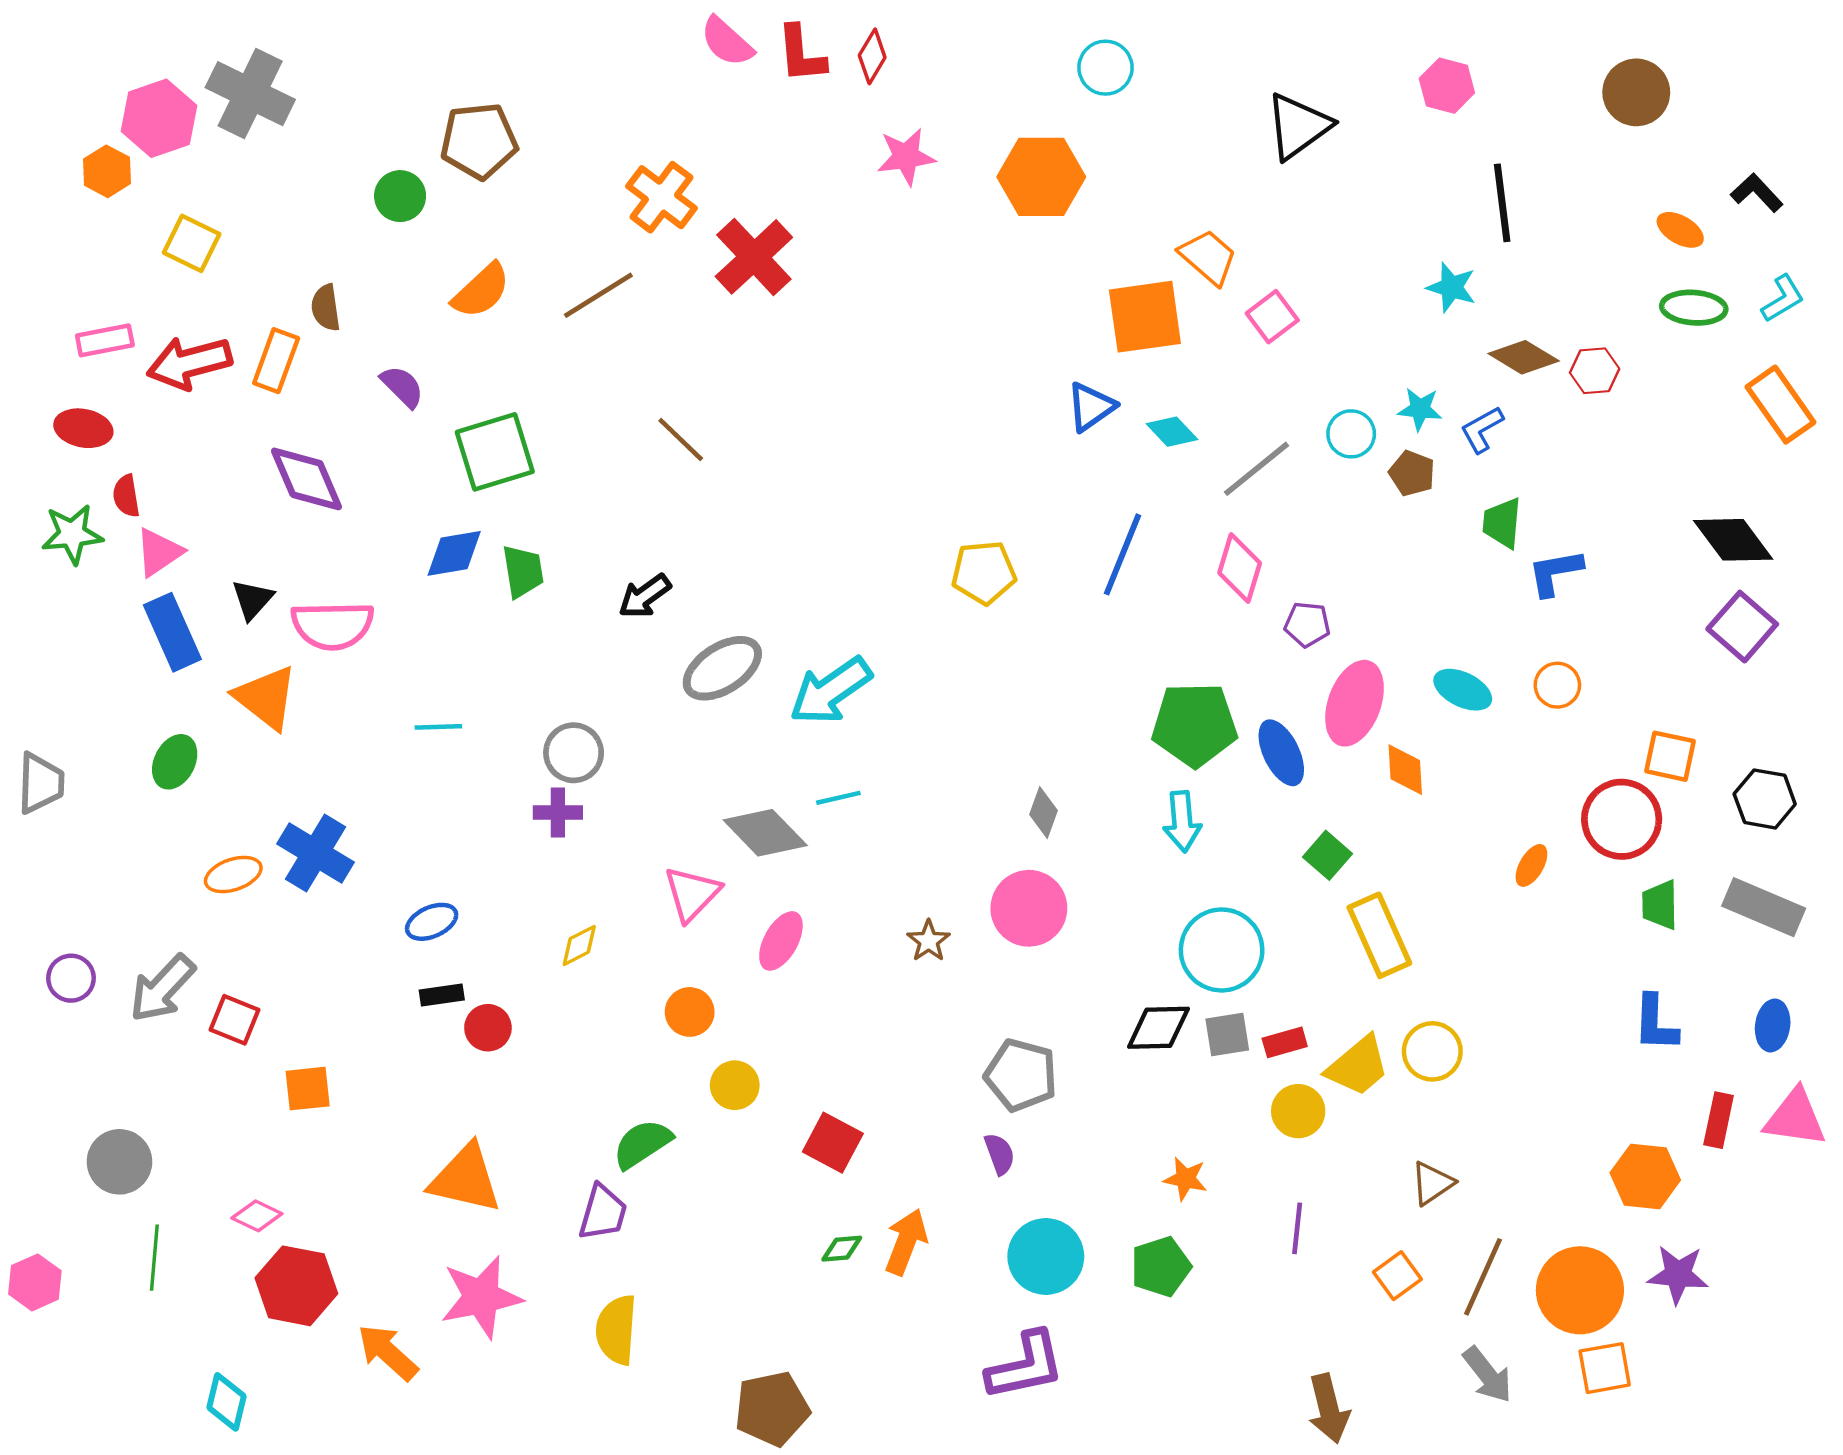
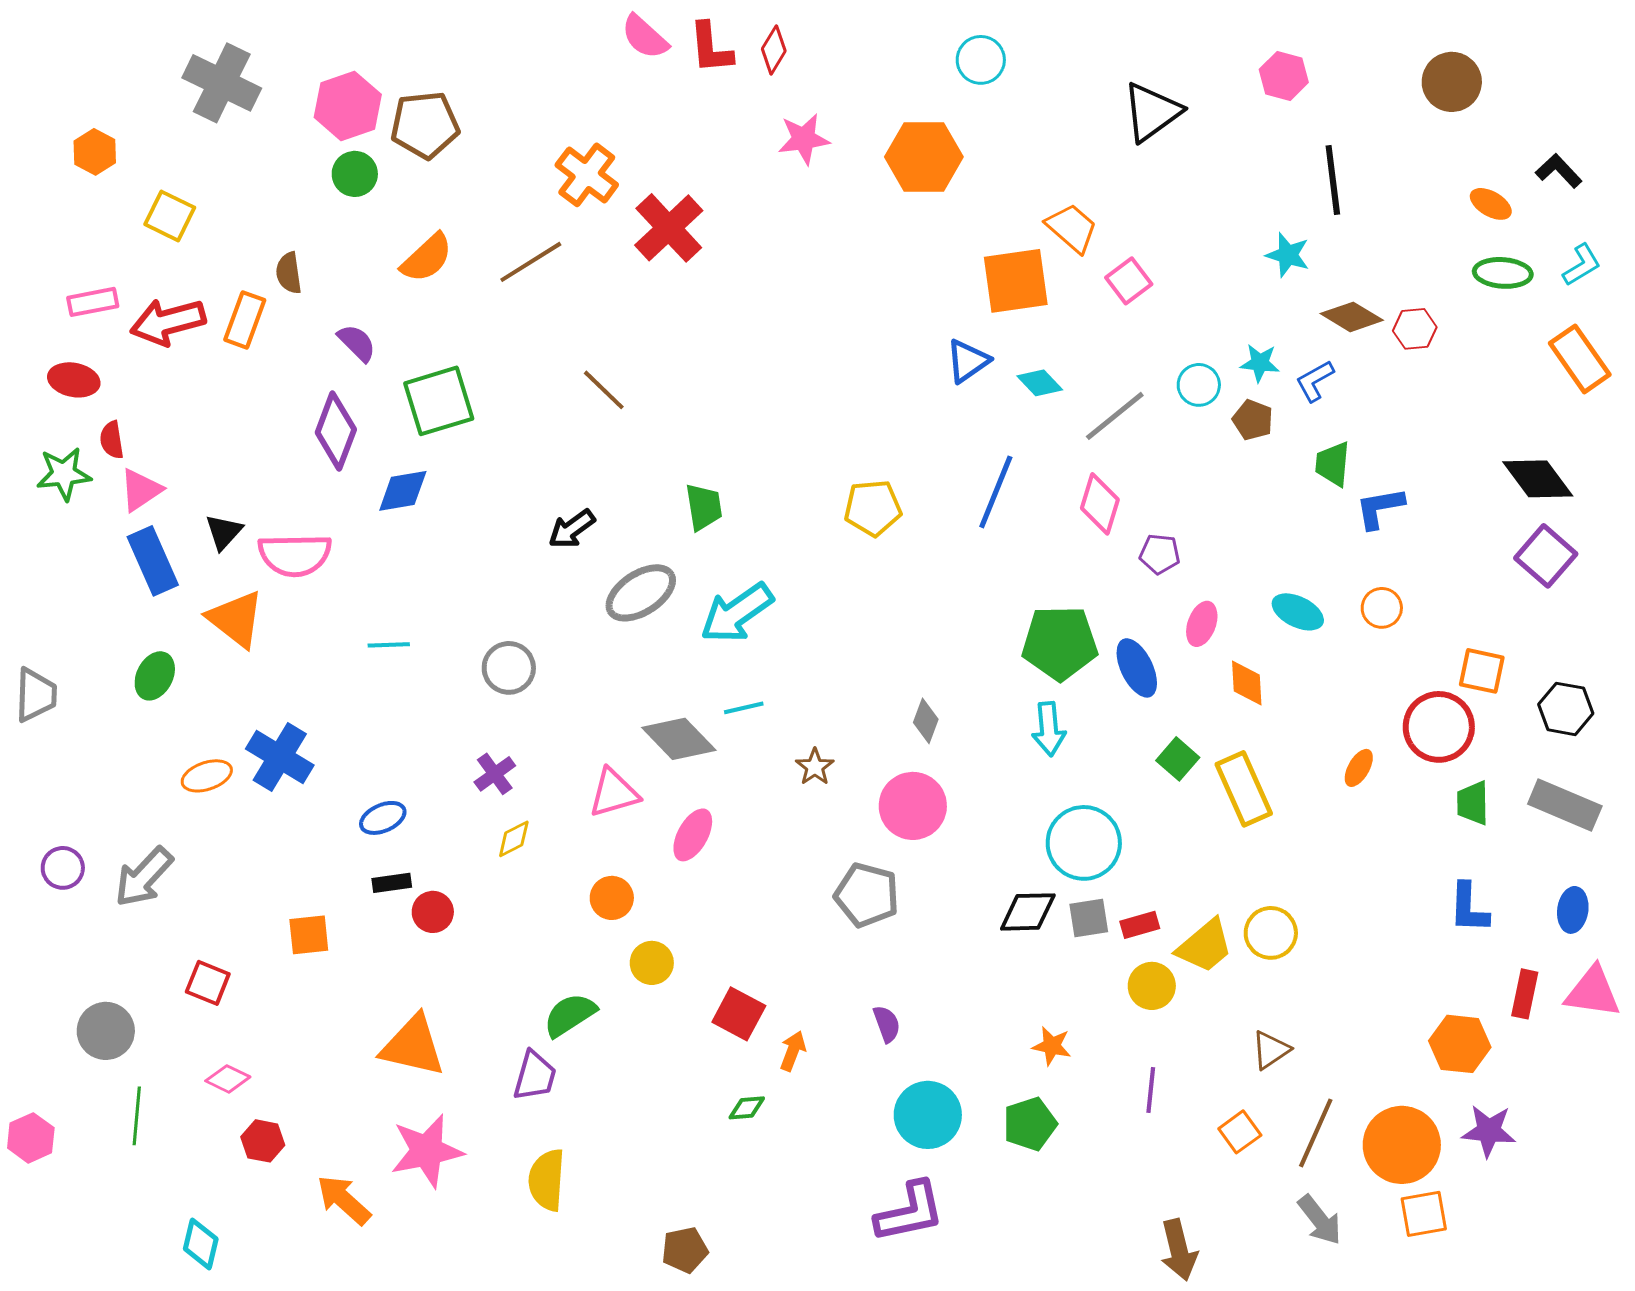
pink hexagon: (159, 118) -> (348, 106), moved
purple diamond: (307, 479) -> (336, 431), moved, turned 44
green trapezoid: (523, 571) -> (704, 507), moved
pink ellipse: (1355, 703) -> (1202, 624), size x0.6
purple cross: (558, 812) -> (495, 774), moved, turned -36
pink triangle: (692, 894) -> (614, 793), turned 30
yellow rectangle: (1379, 935) -> (1244, 789), moved
brown star: (929, 941) -> (815, 767), moved
red square: (234, 1020) -> (208, 983), moved
gray pentagon: (1021, 1075) -> (867, 895), moved
orange square: (308, 1089) -> (309, 935), moved
orange arrow: (906, 1242) -> (793, 1051), moved, size x0.7
red hexagon: (296, 1286) -> (263, 1141), size x0.6
brown pentagon: (772, 1409) -> (685, 1250), size x0.7

